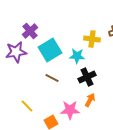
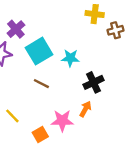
yellow cross: (92, 39) -> (95, 14), moved
black cross: (87, 77) -> (94, 82), moved

